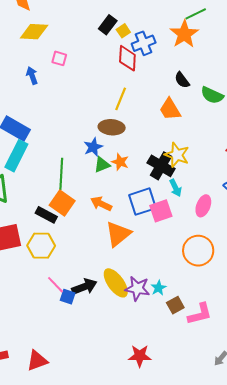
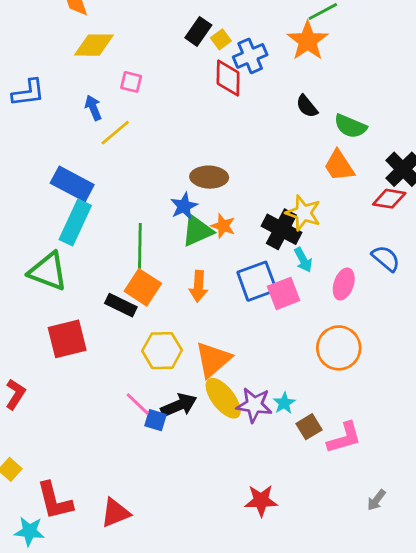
yellow line: (121, 99) -> (115, 133), moved, turned 30
orange trapezoid: (170, 109) -> (339, 166), moved
green triangle: (102, 165) -> (197, 231), size x1.4
orange arrow: (101, 204) -> (198, 286), turned -110
orange triangle: (118, 234) -> (213, 359), moved
yellow hexagon: (41, 246) -> (162, 351), moved

